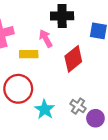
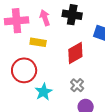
pink arrow: (46, 38) -> (45, 18), moved
gray cross: (78, 106) -> (77, 85), moved

